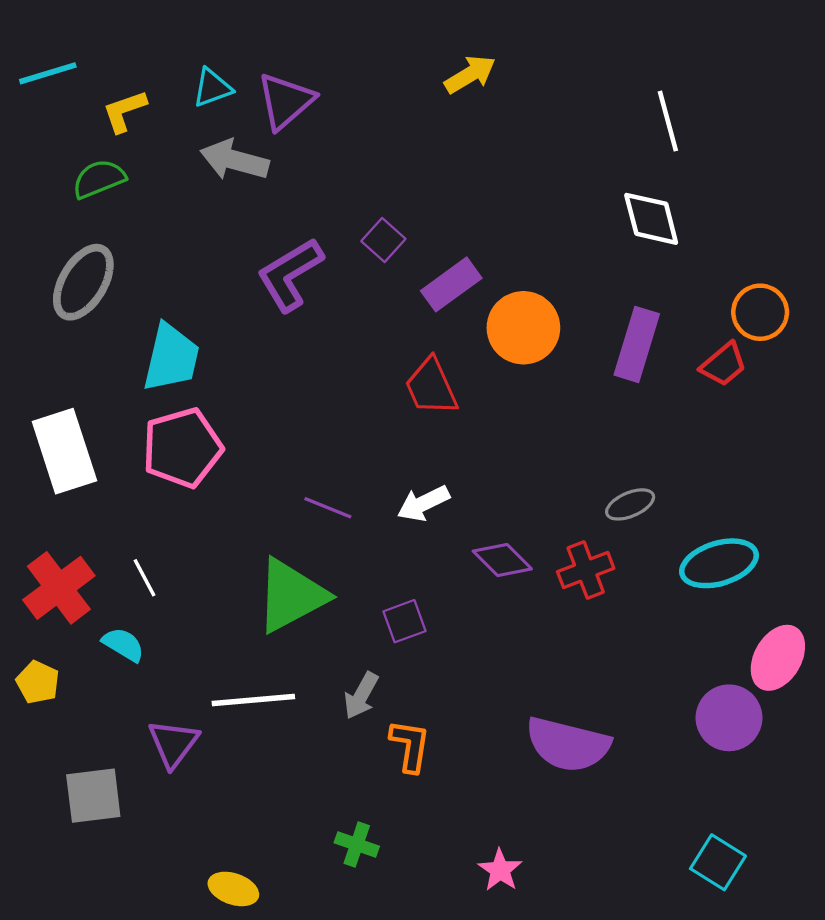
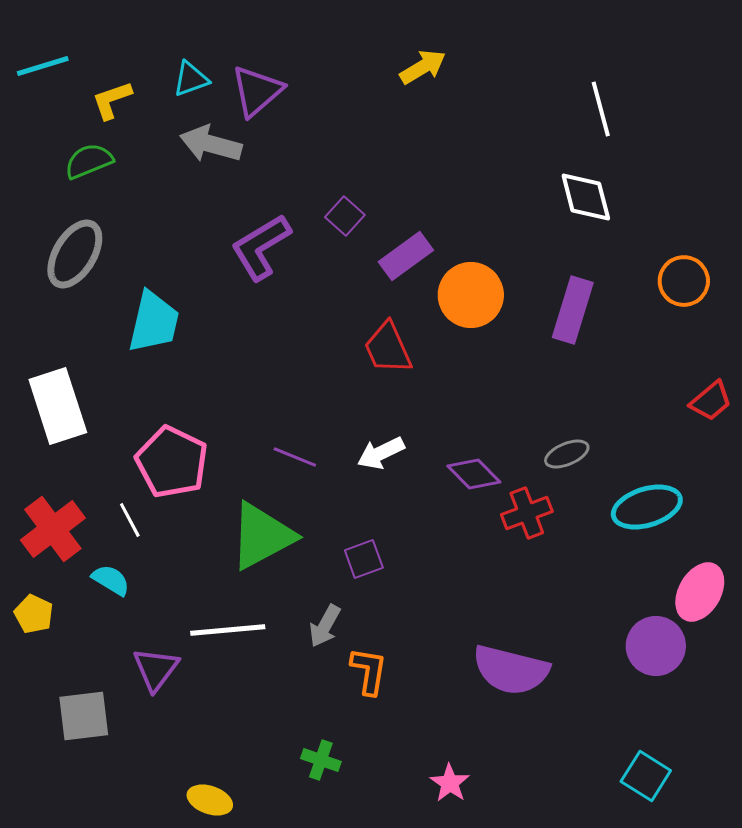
red trapezoid: (723, 364) -> (711, 401), moved
pink pentagon: (182, 448) -> (172, 462), moved, turned -30
purple diamond: (502, 560) -> (474, 474), moved

